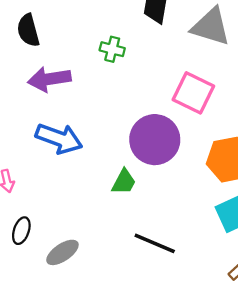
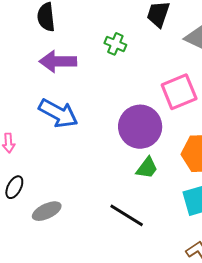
pink square: (193, 93) -> (179, 92), turned 33
green trapezoid: (124, 182) -> (147, 168), moved

